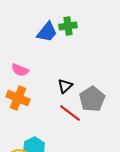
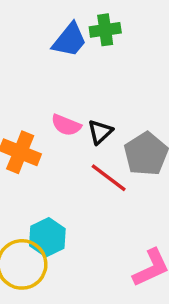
pink semicircle: (20, 70) -> (66, 125), moved

